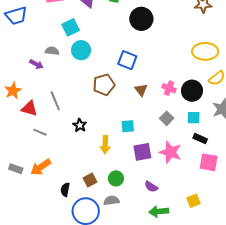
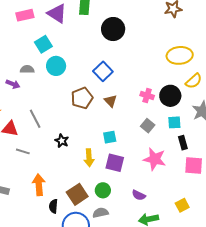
blue square: (127, 60) -> (103, 71), turned 30
brown triangle: (141, 90) -> (110, 101), moved
black rectangle: (200, 139) -> (183, 143), turned 56
purple square: (142, 152) -> (115, 163), moved, turned 30
orange arrow: (41, 167) -> (39, 185), moved, turned 125
brown square: (90, 180) -> (77, 194), size x1.5

